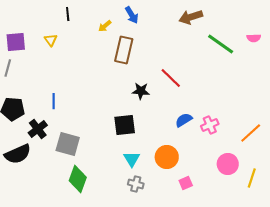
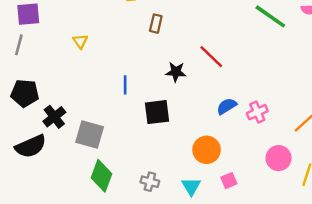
yellow triangle: (51, 40) -> (80, 41), moved
brown rectangle: (124, 50) -> (156, 24), size x0.6
blue line: (54, 101) -> (125, 85), moved
cyan triangle: (132, 159) -> (191, 186), moved
gray cross: (136, 184) -> (150, 182), moved

